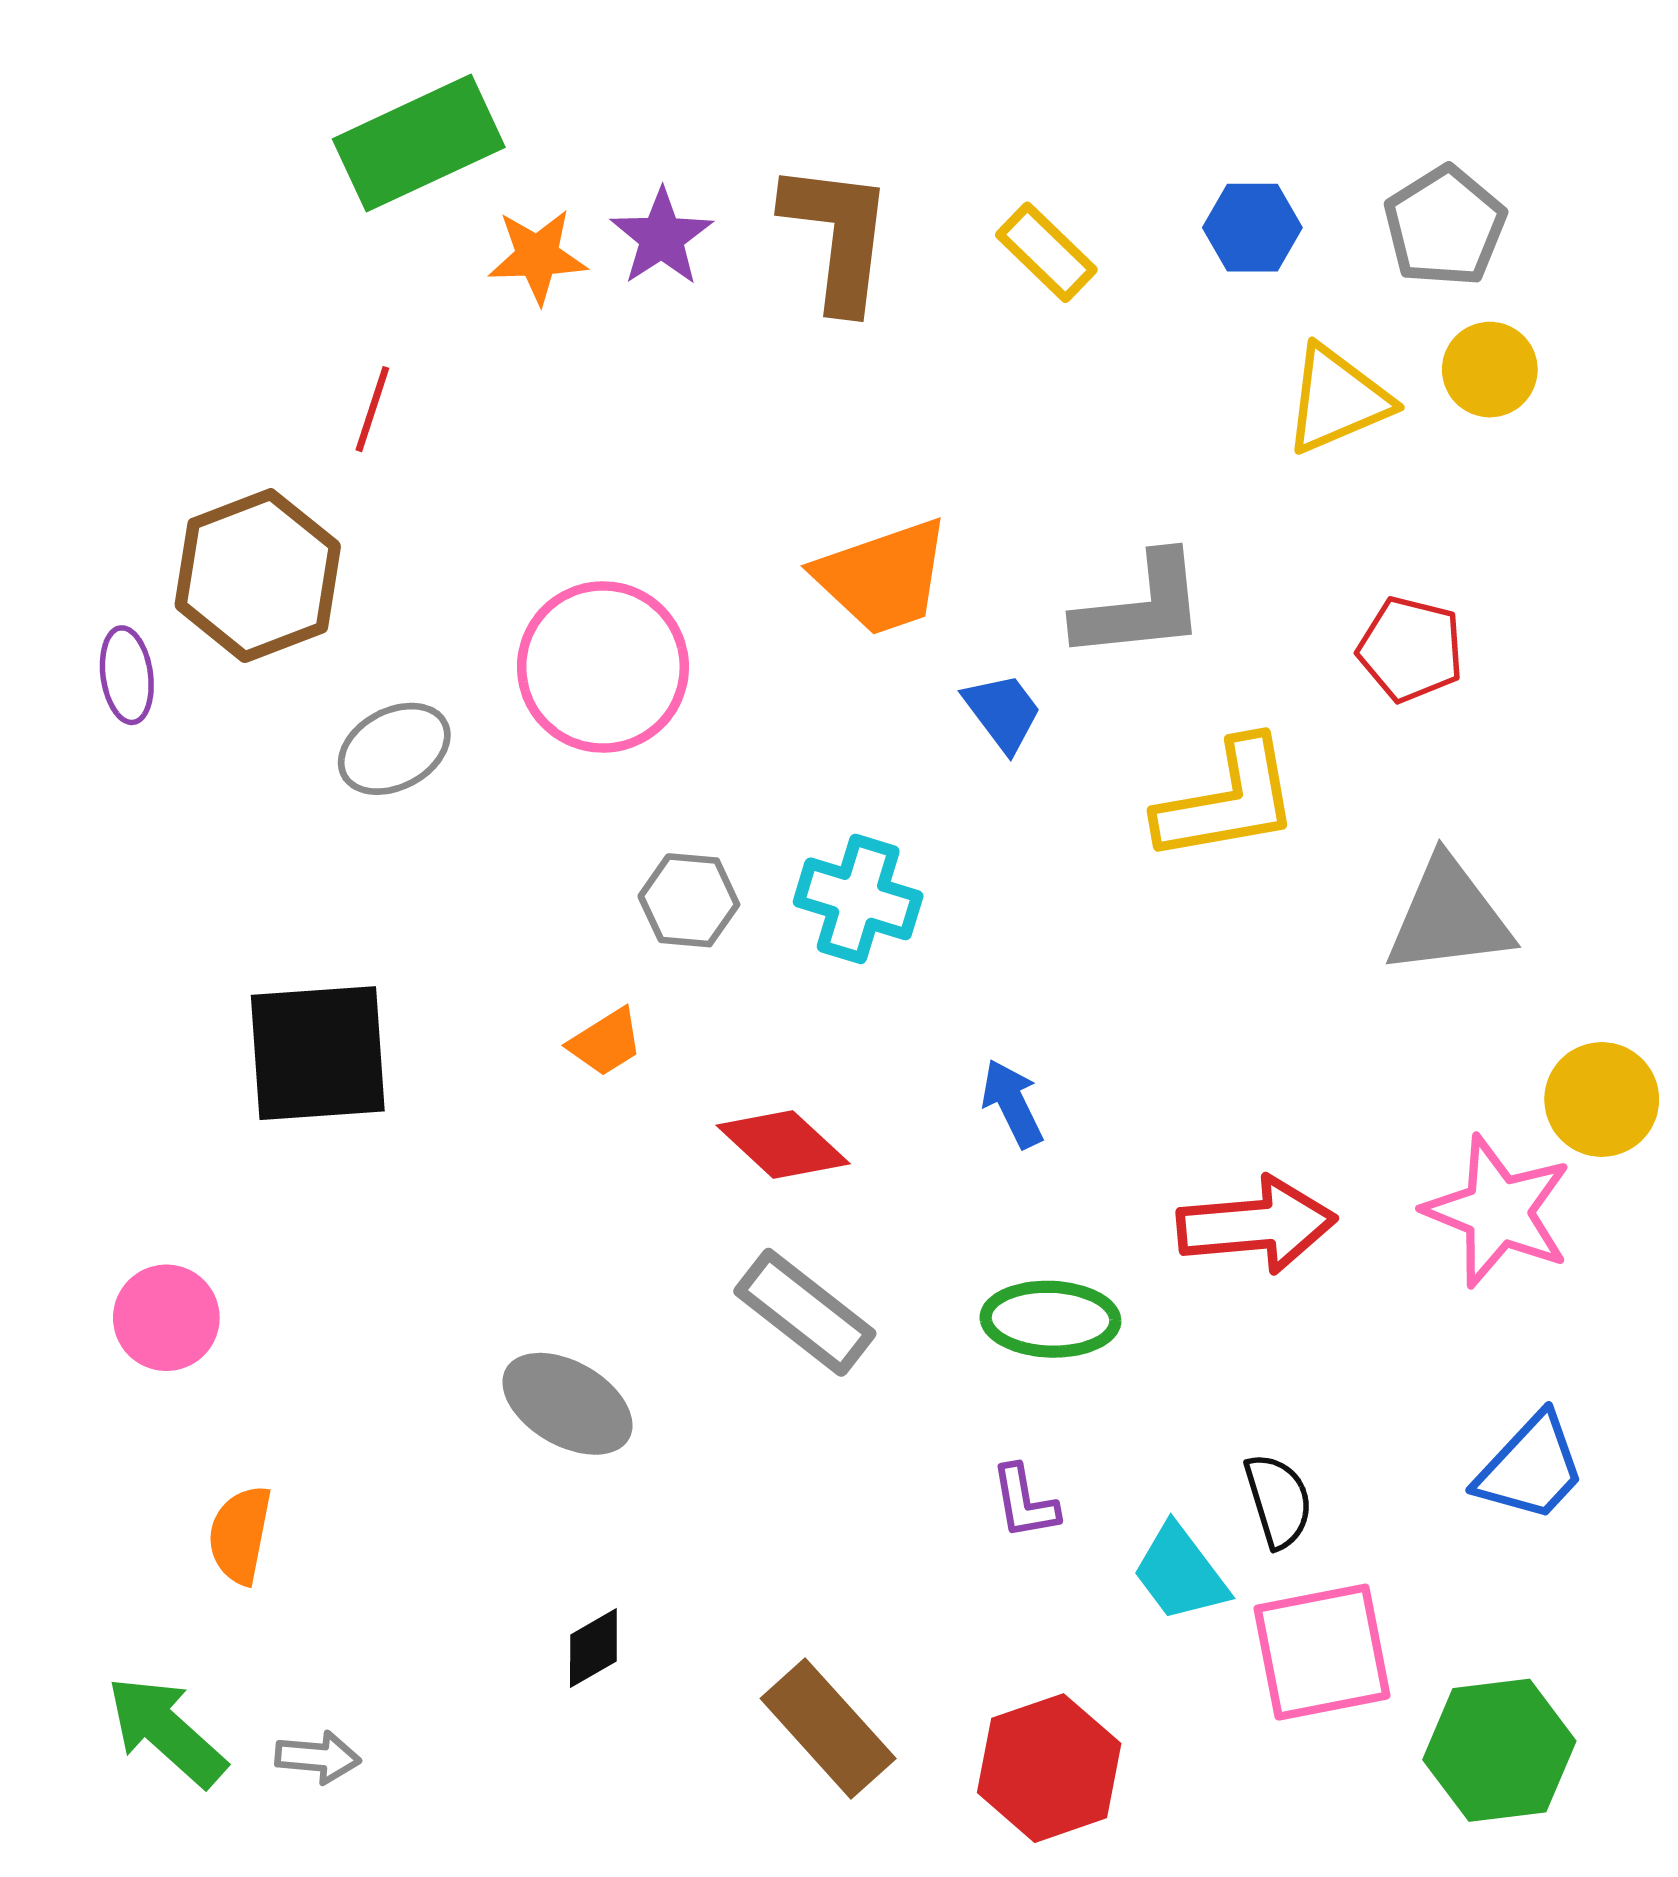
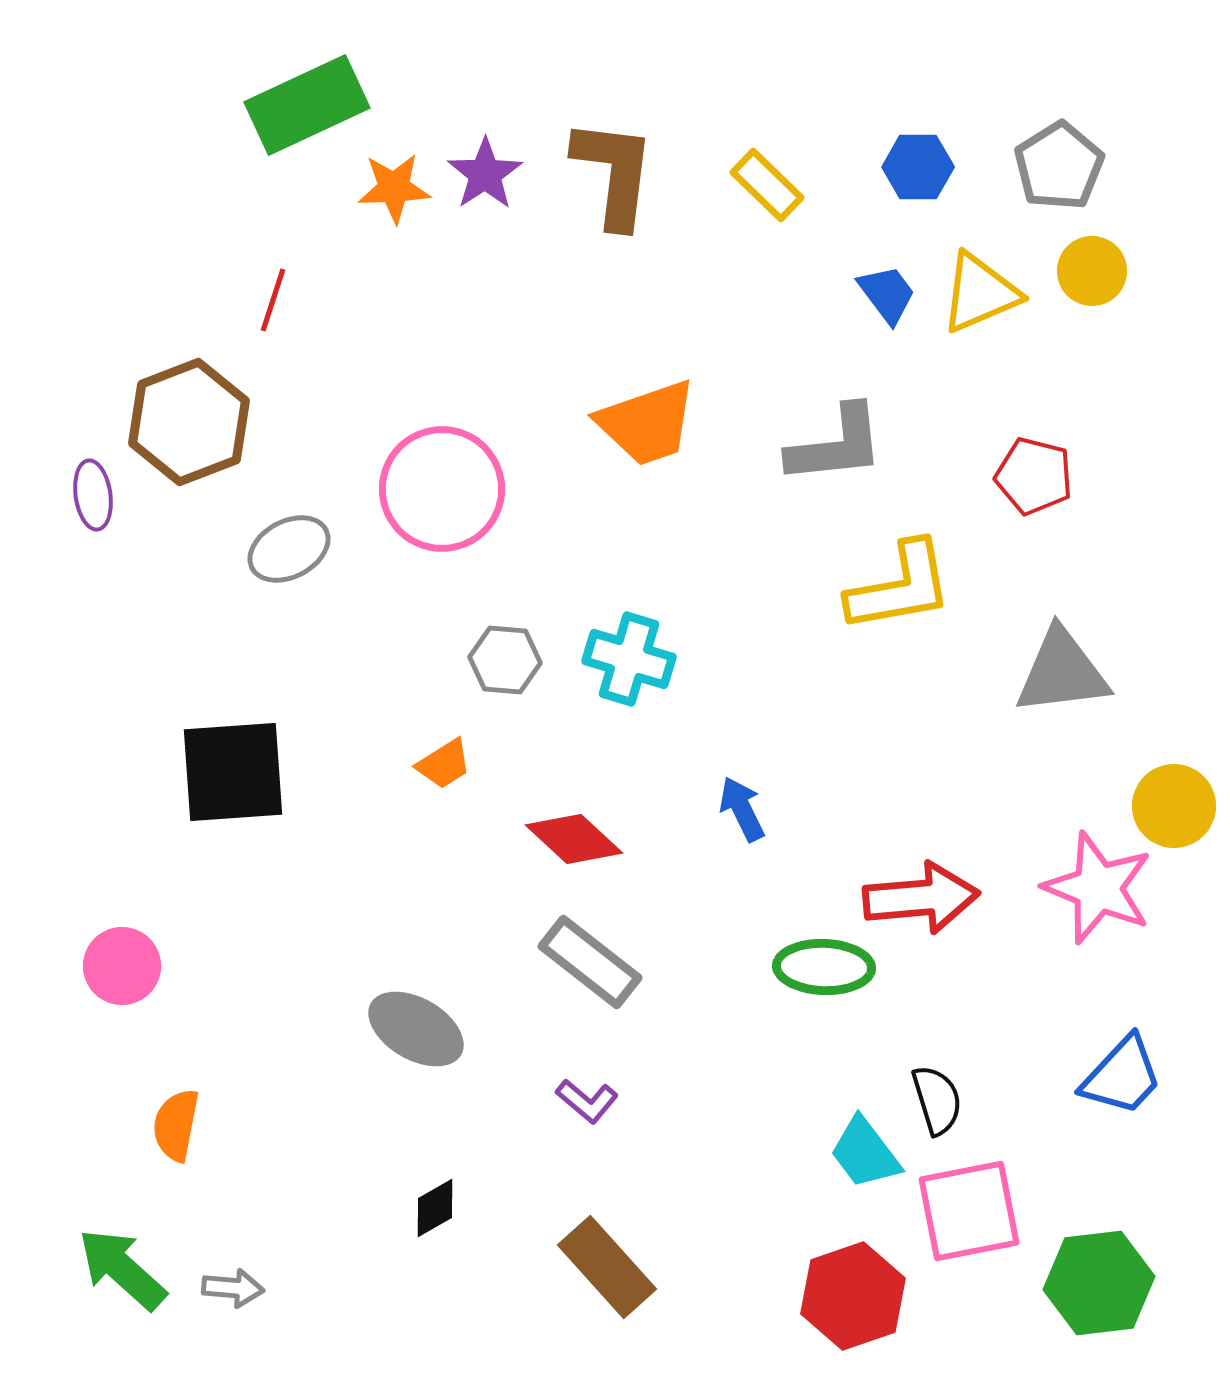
blue trapezoid: (1003, 712) -> (887, 294), moved
green ellipse: (1050, 1319) -> (824, 967), moved
purple L-shape: (1025, 1502) -> (587, 1101), moved, turned -40
red hexagon: (1049, 1768) -> (853, 1296), moved

